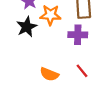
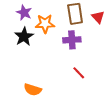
orange semicircle: (49, 74) -> (33, 90), moved

